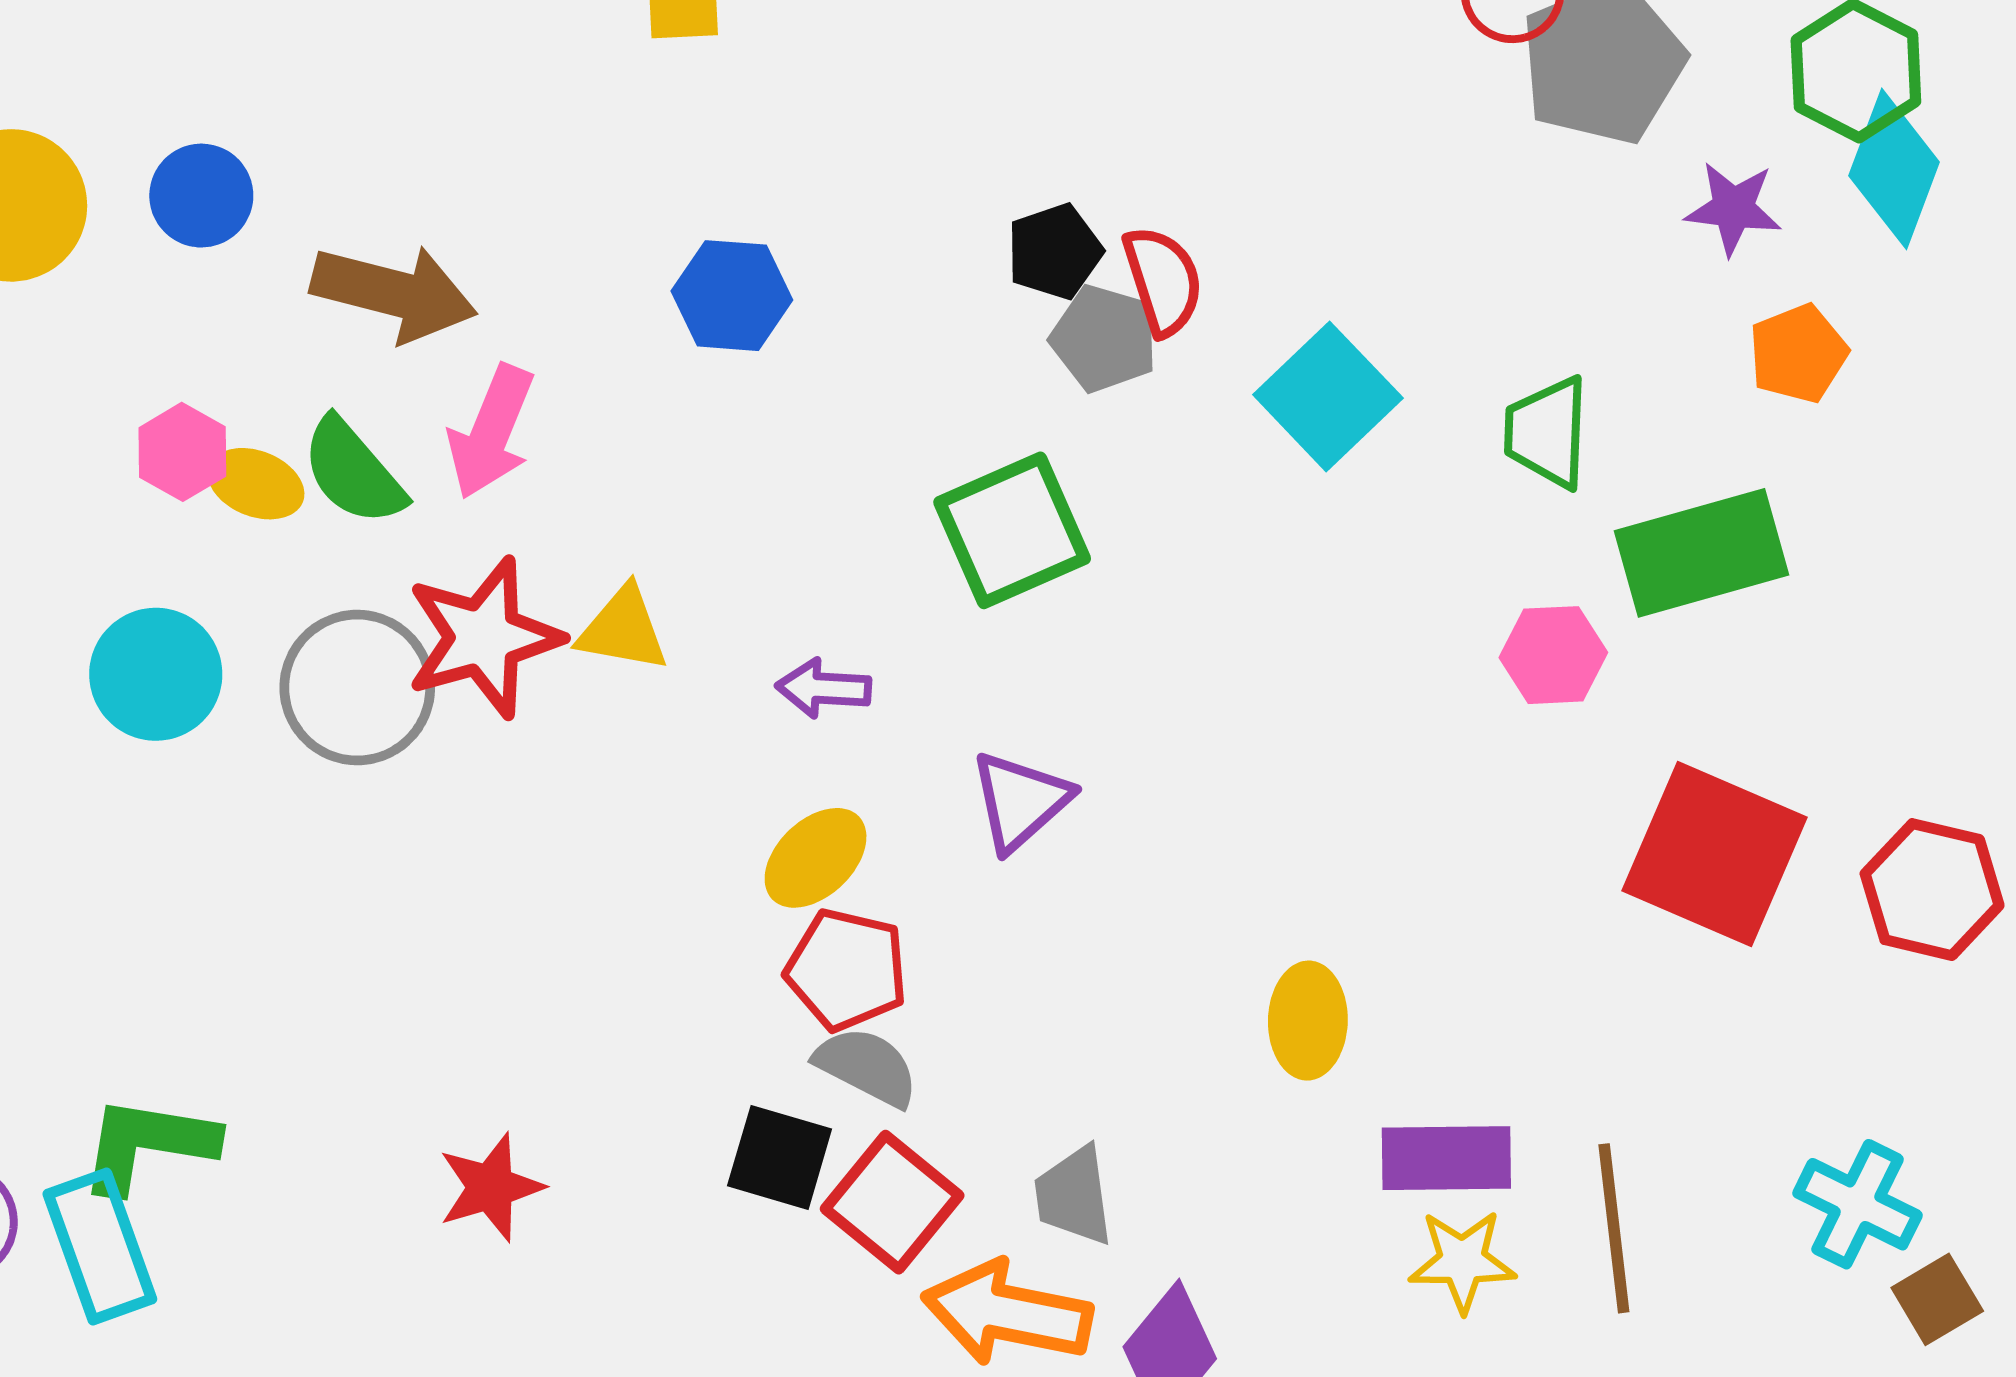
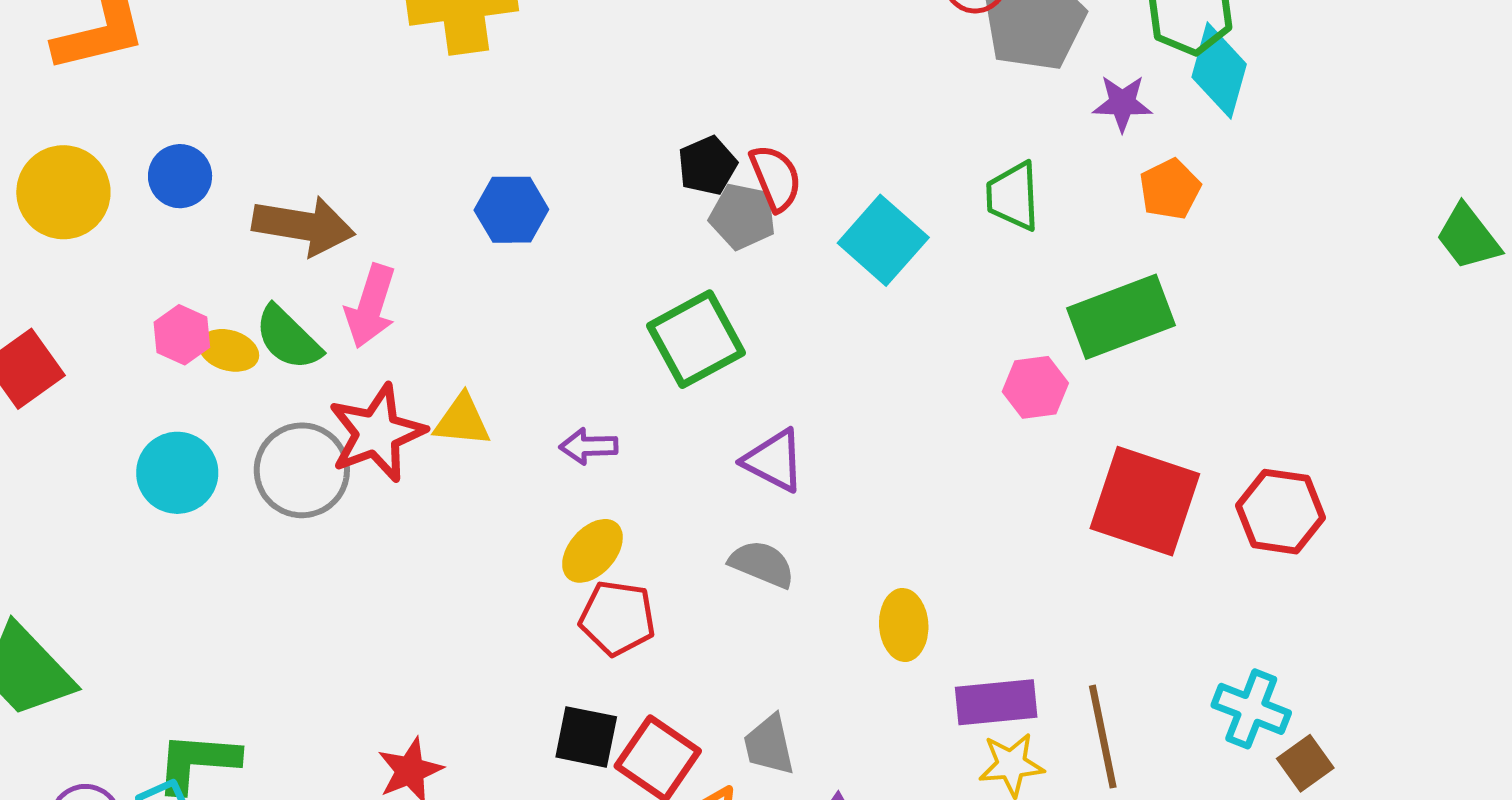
green trapezoid: (1547, 432) -> (1013, 196), moved
purple triangle: (1020, 801) -> (774, 461), moved, turned -46
gray semicircle: (867, 1067) -> (762, 564), moved

